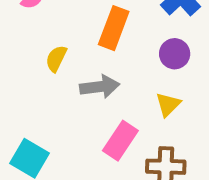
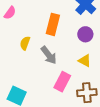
gray arrow: (100, 87) -> (49, 55), turned 66
yellow triangle: (168, 104) -> (85, 61), turned -40

